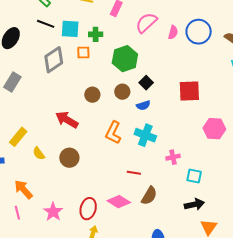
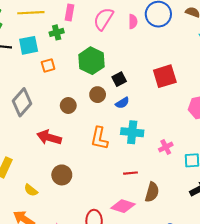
green cross: (96, 34) -> (57, 32), moved
gray diamond: (54, 60) -> (22, 102), moved
black square: (146, 83) -> (119, 79), turned 32
yellow semicircle: (39, 153) -> (31, 190), moved

